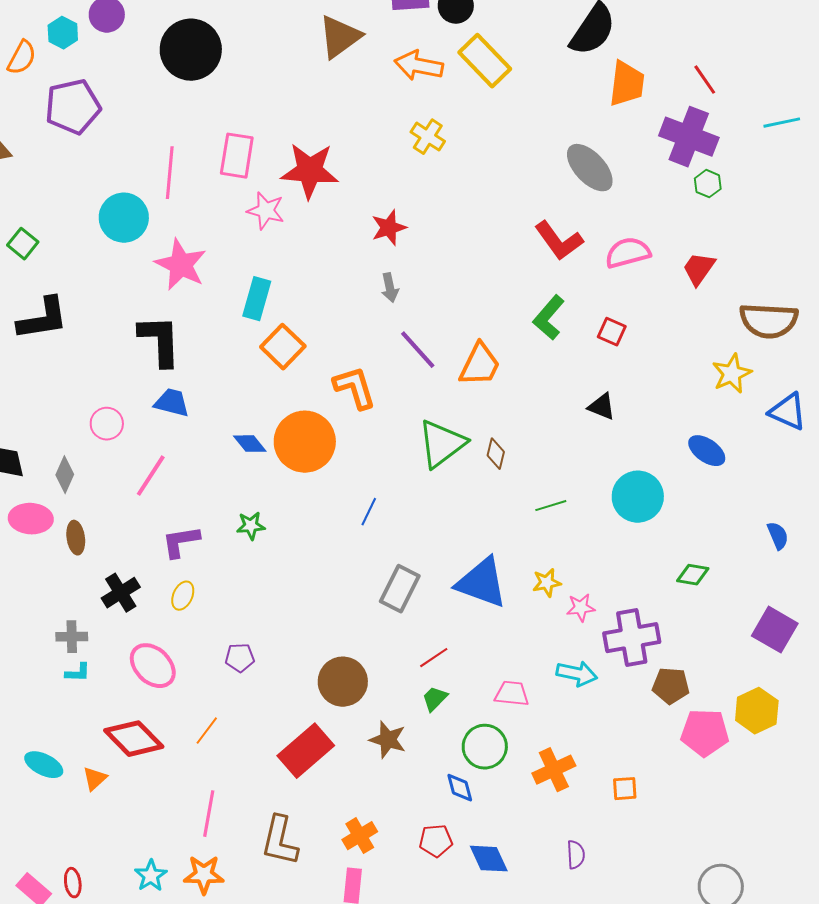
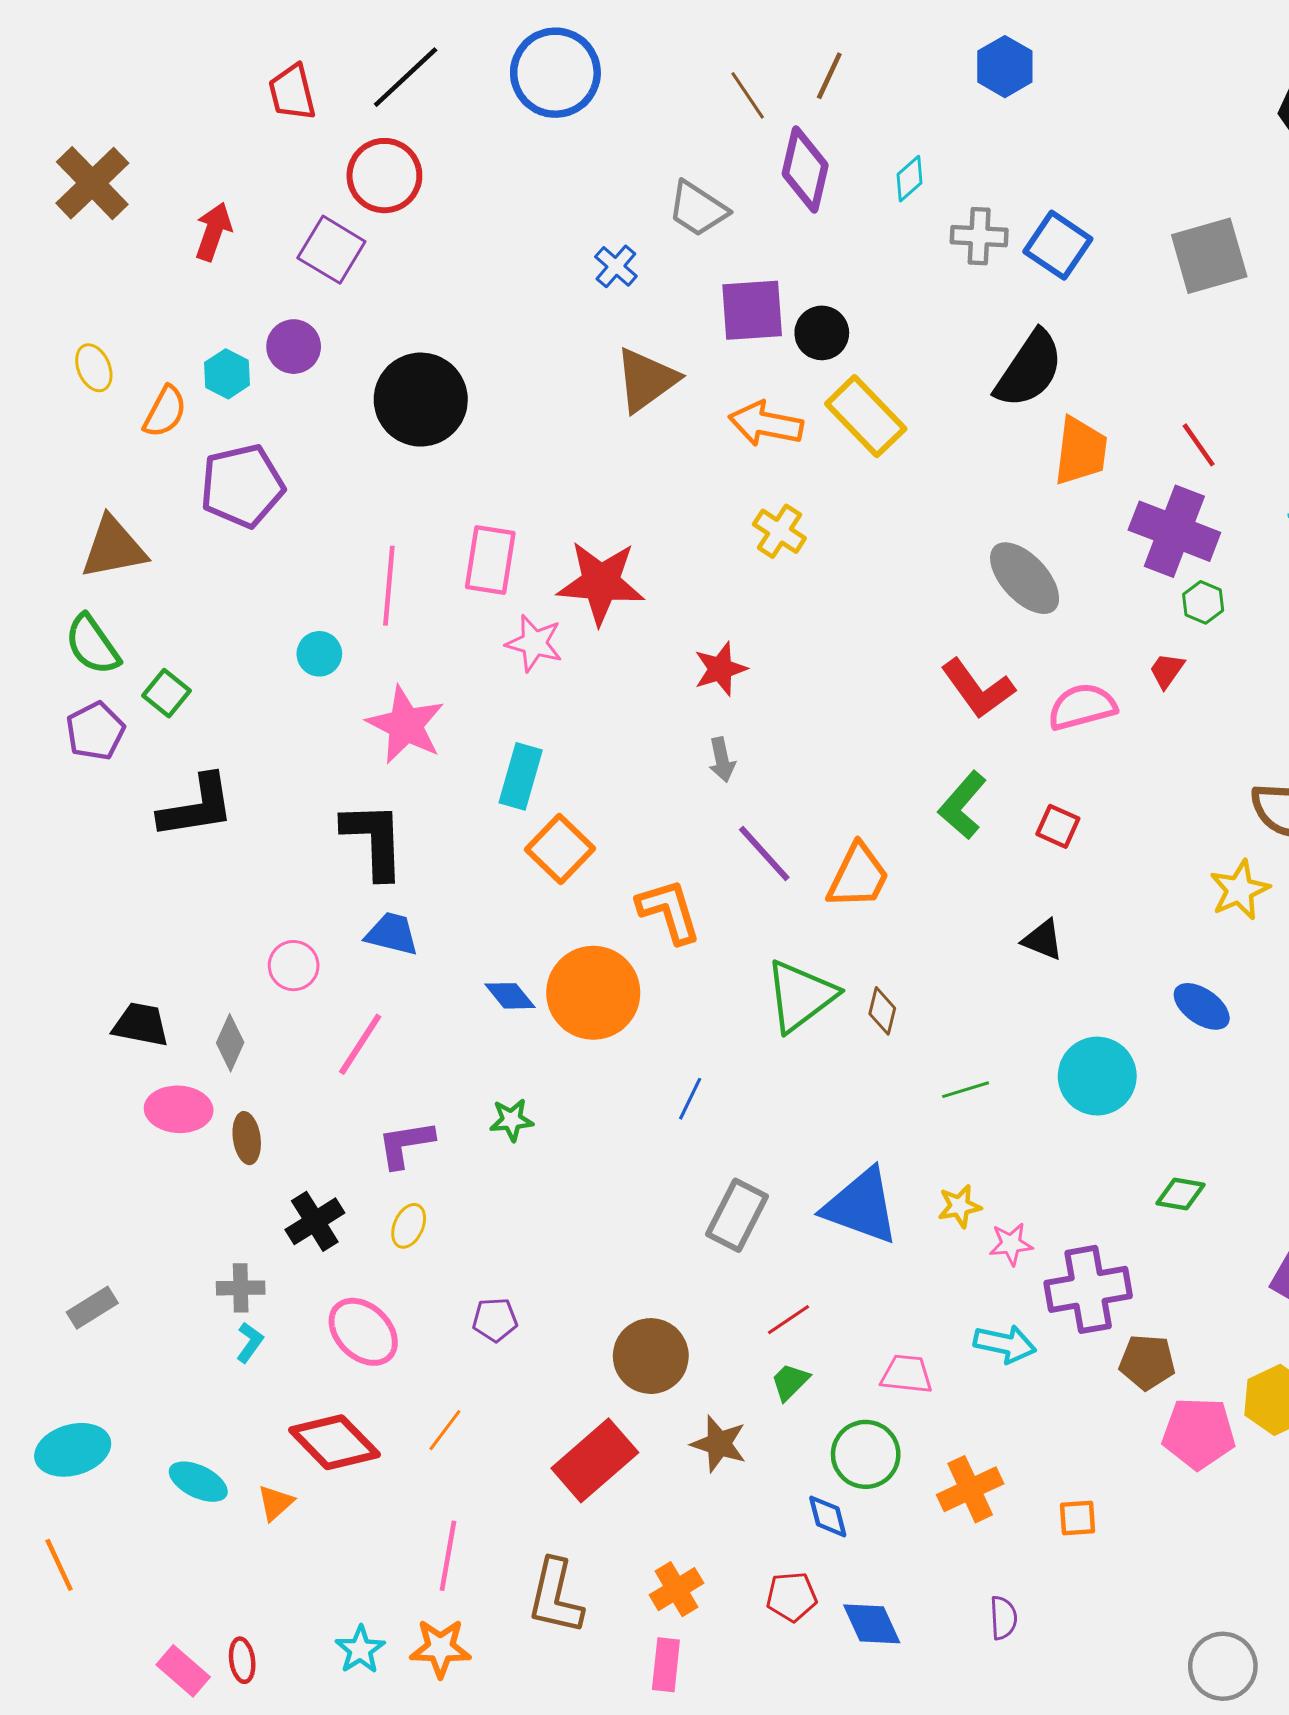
cyan circle: (124, 218) -> (319, 654), size x0.6
red trapezoid: (699, 269) -> (1167, 670), moved, size x0.7
cyan L-shape: (78, 673) -> (250, 1342), turned -56

